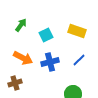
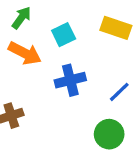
orange arrow: (23, 58) -> (25, 53), moved
blue line: (79, 60) -> (119, 92), moved

